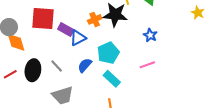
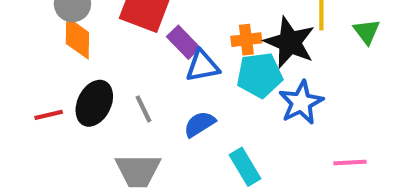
blue star: (150, 35) -> (301, 103), moved, size x1.5
cyan pentagon: (108, 53) -> (259, 75), moved
pink line: (147, 65) -> (350, 163), moved
red line: (10, 74) -> (49, 115), moved

